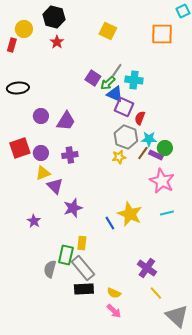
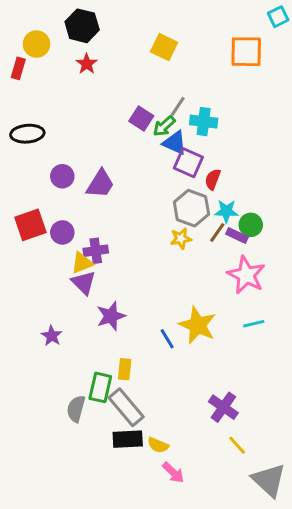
purple cross: (70, 155) -> (96, 251), moved
yellow triangle: (43, 173) -> (82, 263), moved
yellow semicircle: (114, 293) -> (158, 445), moved

